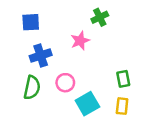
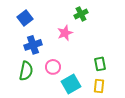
blue square: (31, 22) -> (25, 18), turned -35

